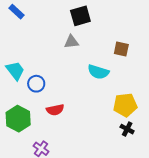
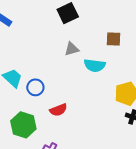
gray triangle: (71, 42) -> (72, 49), moved

